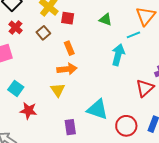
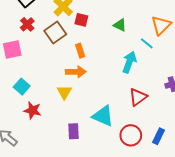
brown square: (43, 33) -> (55, 33), size x1.5
cyan line: (133, 35) -> (147, 43), turned 56
red triangle: (145, 88) -> (138, 97), moved

